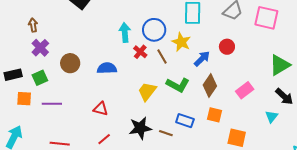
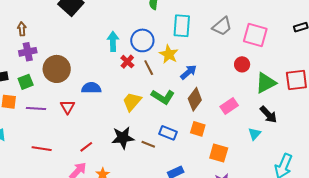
red circle: (227, 47) -> (242, 64), moved
purple cross: (40, 48) -> (28, 52), turned 30
brown circle: (70, 63) -> (57, 69), size x1.4
blue semicircle: (107, 68) -> (91, 88), moved
red triangle: (101, 109) -> (68, 107), moved, turned 42

